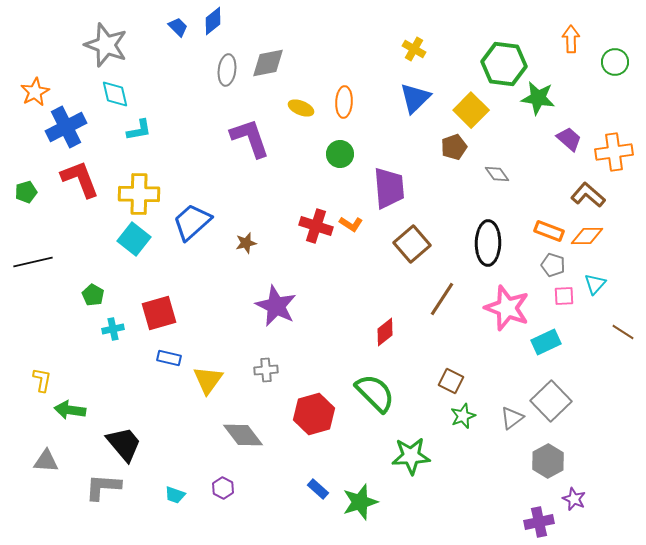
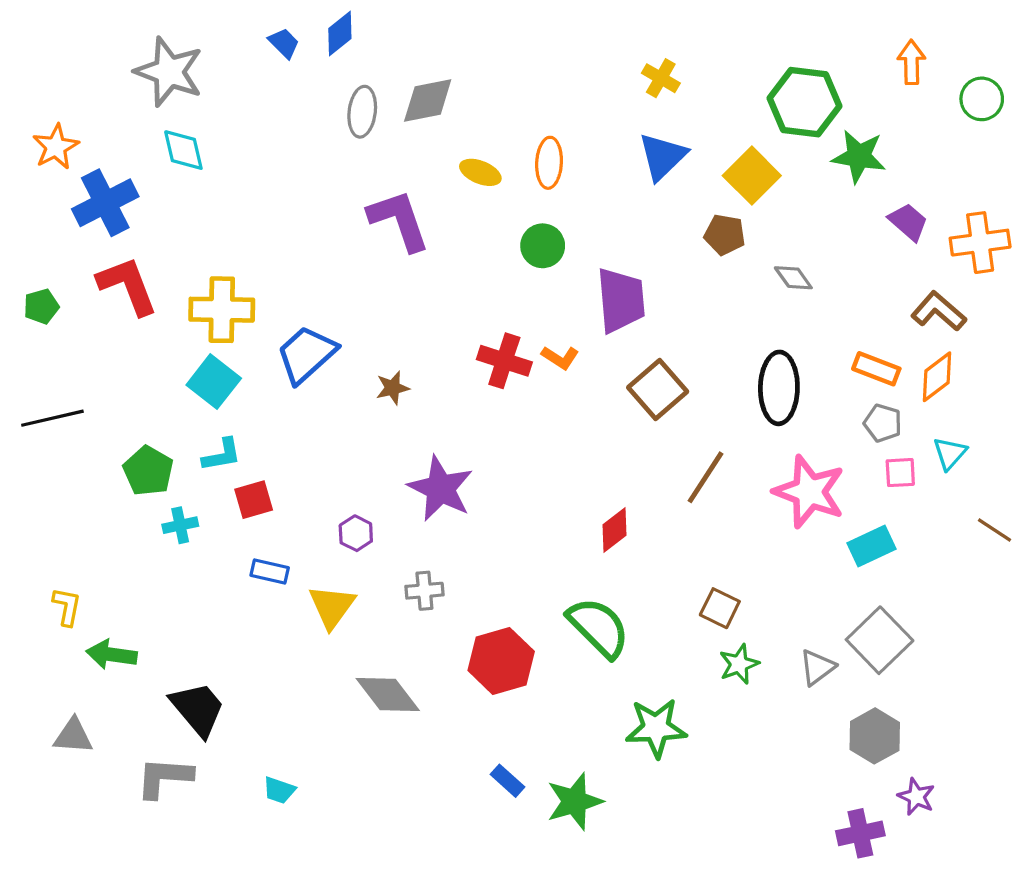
cyan L-shape: (139, 130) -> (222, 455), moved
brown pentagon: (454, 147) -> (725, 235), turned 30
orange diamond: (587, 236) -> (937, 377), turned -36
green pentagon: (93, 295) -> (148, 471), size x1.4
red square: (159, 313) -> (254, 500), size x0.7
purple hexagon: (223, 488) -> (356, 533), moved

